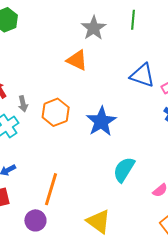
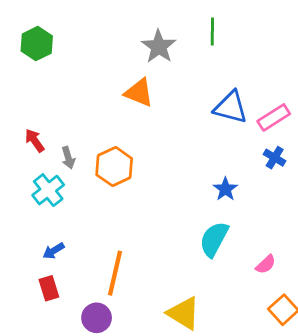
blue star: (101, 121) -> (225, 189), moved, size x0.6

